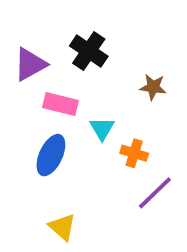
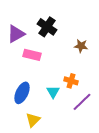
cyan triangle: (102, 129) -> (53, 92), moved
blue ellipse: (51, 155) -> (22, 93), moved
yellow triangle: (62, 227) -> (33, 120), turned 35

